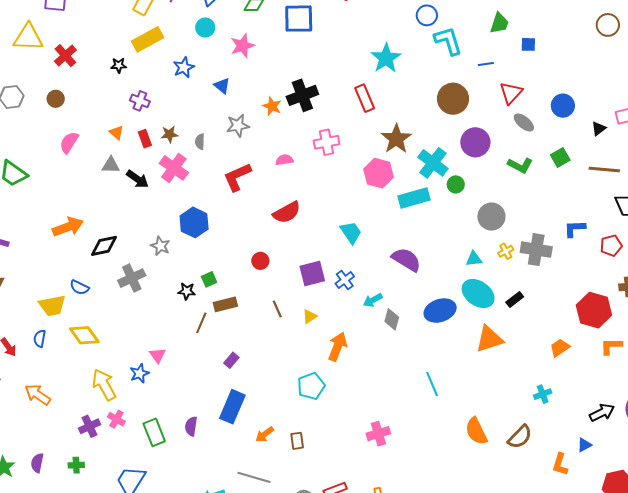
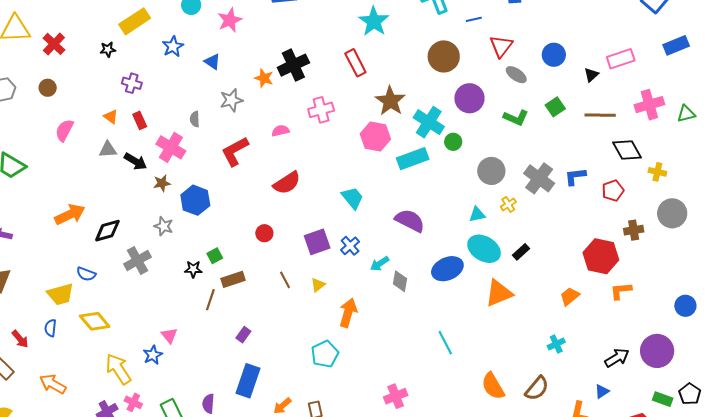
brown star: (169, 134) -> (162, 183), moved
gray cross: (536, 250) -> (539, 178), moved, turned 32

